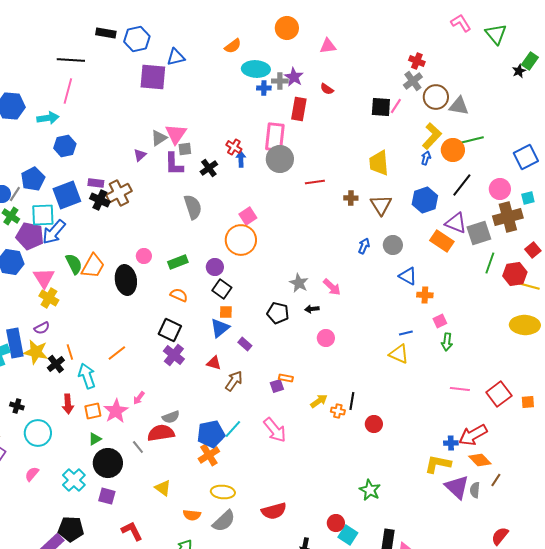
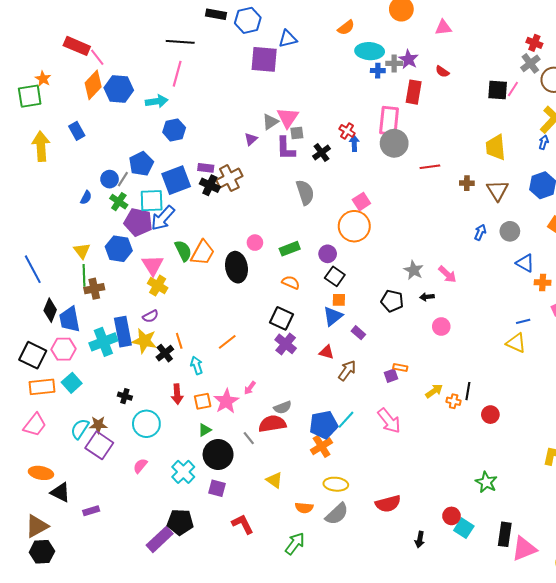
cyan arrow: (87, 376) -> (197, 365), size x0.7

